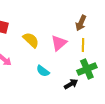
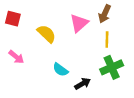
pink triangle: (59, 43) -> (79, 23), moved
black arrow: (71, 84) -> (83, 84), moved

